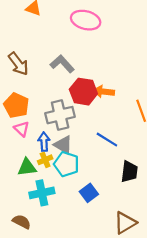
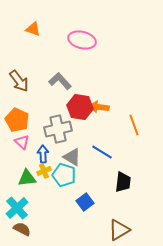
gray triangle: (63, 145) -> (72, 157), moved
cyan cross: (42, 193) -> (17, 208), moved, turned -30

